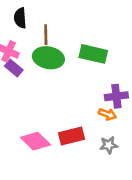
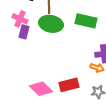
purple rectangle: (14, 68) -> (24, 32), turned 64

